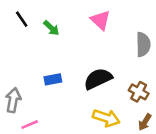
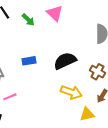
pink triangle: (100, 20) -> (55, 13), moved

